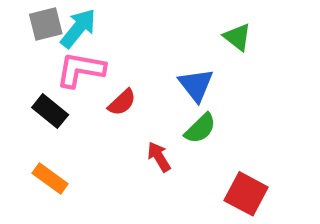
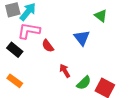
red semicircle: (122, 102) -> (48, 46), turned 96
green semicircle: (200, 128) -> (84, 83), moved

